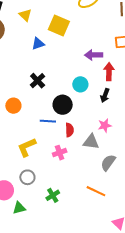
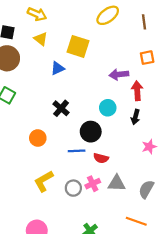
pink star: (105, 125) -> (149, 147), moved
red semicircle: (69, 130) -> (101, 158), turned 112
gray triangle: (91, 142) -> (117, 183), moved
yellow L-shape: (27, 147) -> (44, 181), moved
gray circle: (27, 177) -> (73, 188), moved

